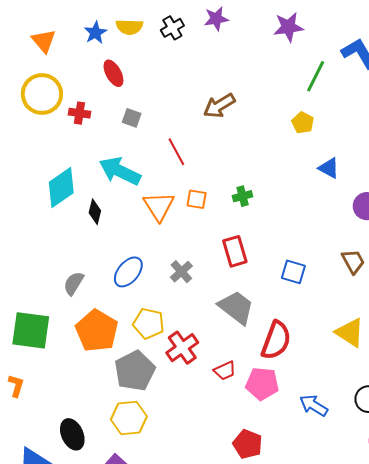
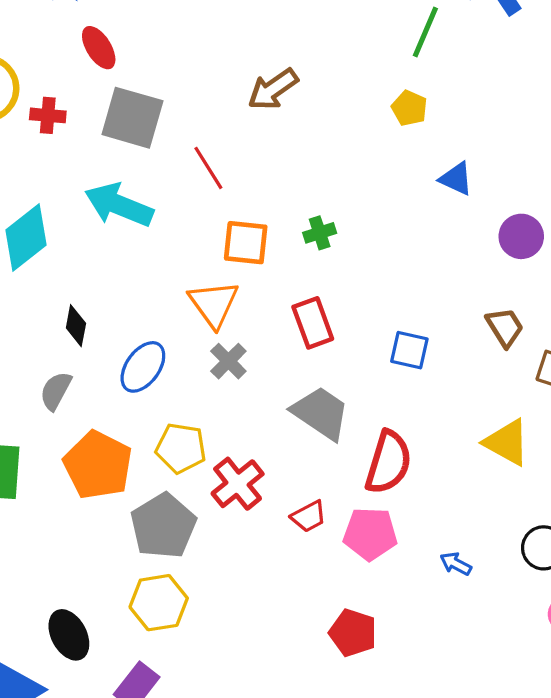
gray square: (132, 118) -> (132, 118), size x2.0
orange square: (197, 199) -> (246, 243), size x1.4
orange triangle: (159, 206) -> (214, 304), moved
black diamond: (95, 212) -> (76, 326), moved
blue arrow: (314, 405) -> (456, 564), size x0.7

